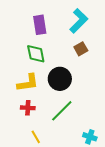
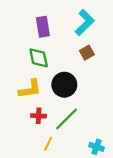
red cross: (28, 108) -> (39, 116), moved
yellow line: (36, 137) -> (48, 144), moved, turned 56

